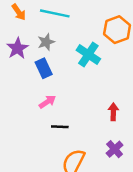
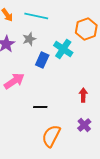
blue rectangle: (44, 68) -> (42, 60), moved, turned 49
pink arrow: (47, 102) -> (14, 81), moved, size x1.5

